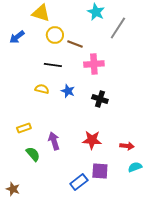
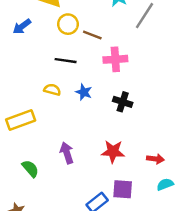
yellow rectangle: (24, 128) -> (21, 120), moved, size x1.6
green semicircle: (33, 154) -> (30, 169), moved

